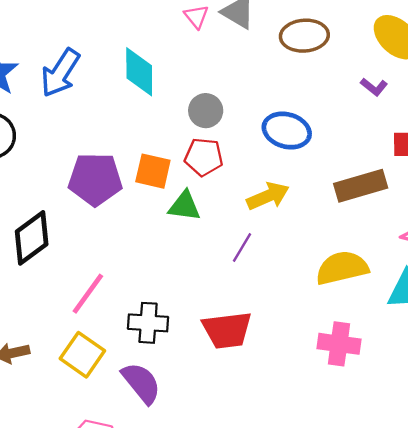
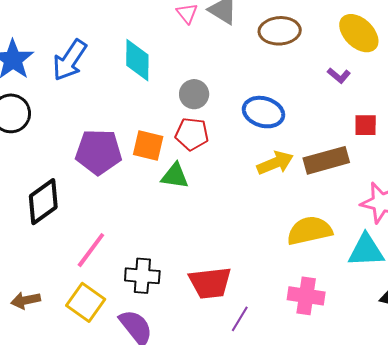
yellow arrow: (268, 196) -> (275, 163), moved
purple line: (242, 247) -> (240, 319), moved

